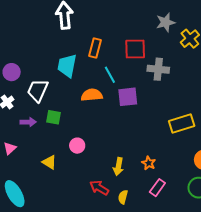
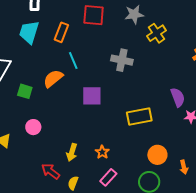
red square: (135, 49) -> (94, 15), moved
cyan trapezoid: (67, 66) -> (29, 32), moved
orange semicircle: (92, 95) -> (53, 79), turned -40
purple square: (128, 97) -> (92, 96), moved
green square: (53, 117) -> (25, 91), moved

